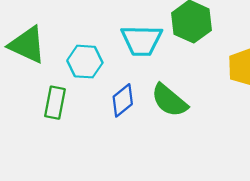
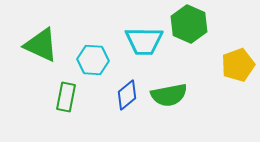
green semicircle: (169, 100) -> (169, 95), turned -51

